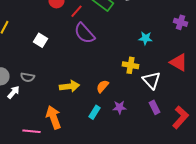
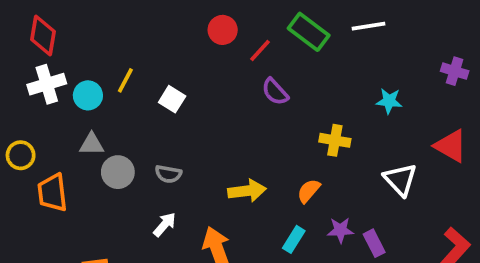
purple semicircle: (84, 33) -> (275, 92), size x0.7
white square: (40, 40) -> (172, 99), moved
yellow cross: (130, 65) -> (335, 140), moved
white arrow: (14, 92) -> (165, 224), moved
purple rectangle: (154, 107) -> (374, 243), moved

